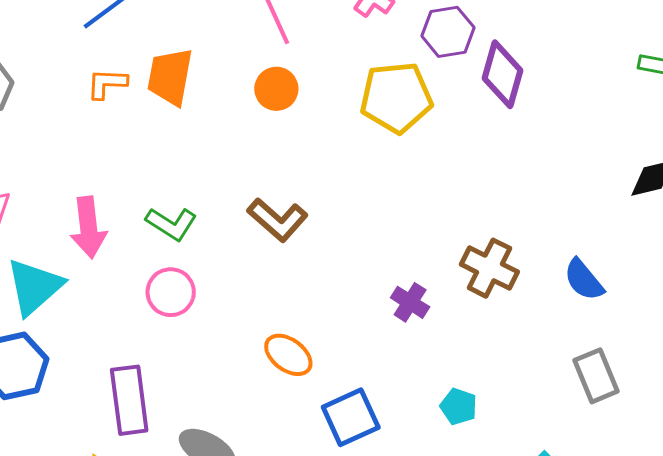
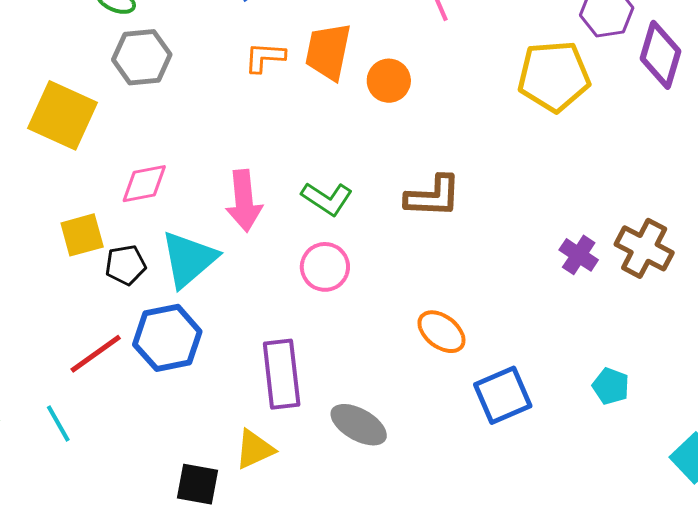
orange circle: (276, 89) -> (389, 81), moved
brown L-shape: (278, 220) -> (433, 196), turned -40
purple cross: (410, 302) -> (579, 255), moved

